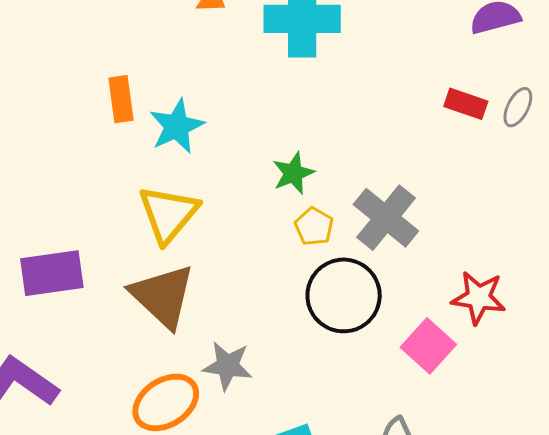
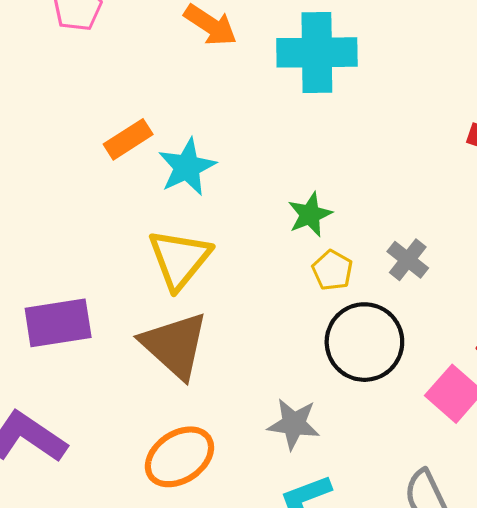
orange rectangle: (121, 99) -> (128, 139), turned 66
gray cross: (386, 218) -> (408, 260), size x0.6
gray star: (228, 366) -> (294, 424), moved

